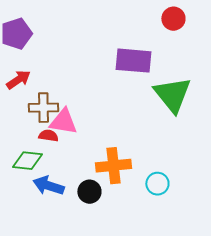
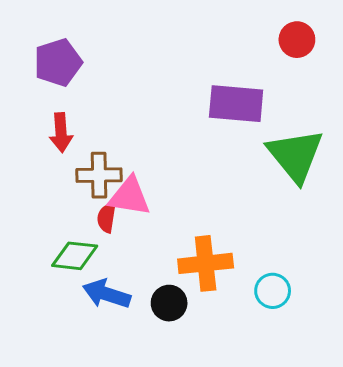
red arrow: (18, 80) -> (61, 132), turned 120
red semicircle: (48, 136) -> (107, 218), turned -90

